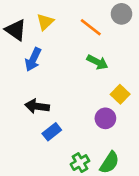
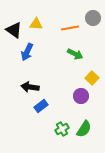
yellow triangle: (45, 22) -> (36, 24), turned 48
orange line: (91, 27) -> (70, 28), turned -48

